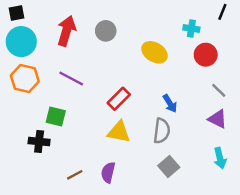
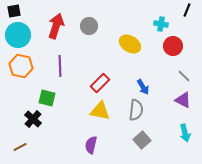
purple line: (71, 78) -> (60, 66), turned 60
black cross: (39, 142) -> (33, 119), turned 36
brown line: (75, 175) -> (20, 147), moved

